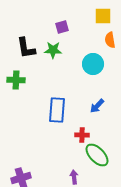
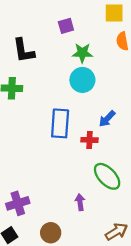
green star: (53, 50) -> (82, 53), moved
cyan circle: (93, 64) -> (82, 80), moved
red cross: (82, 135) -> (89, 140), moved

